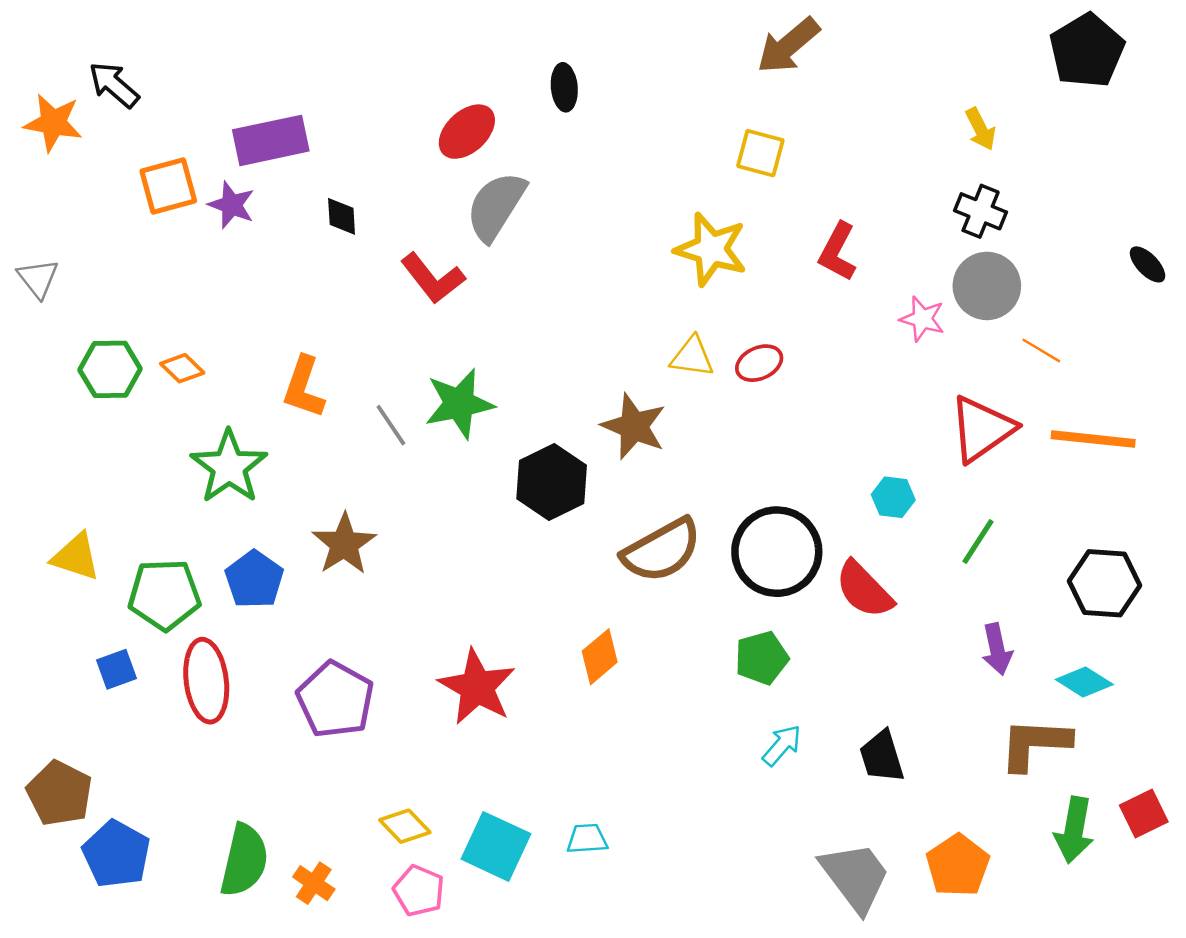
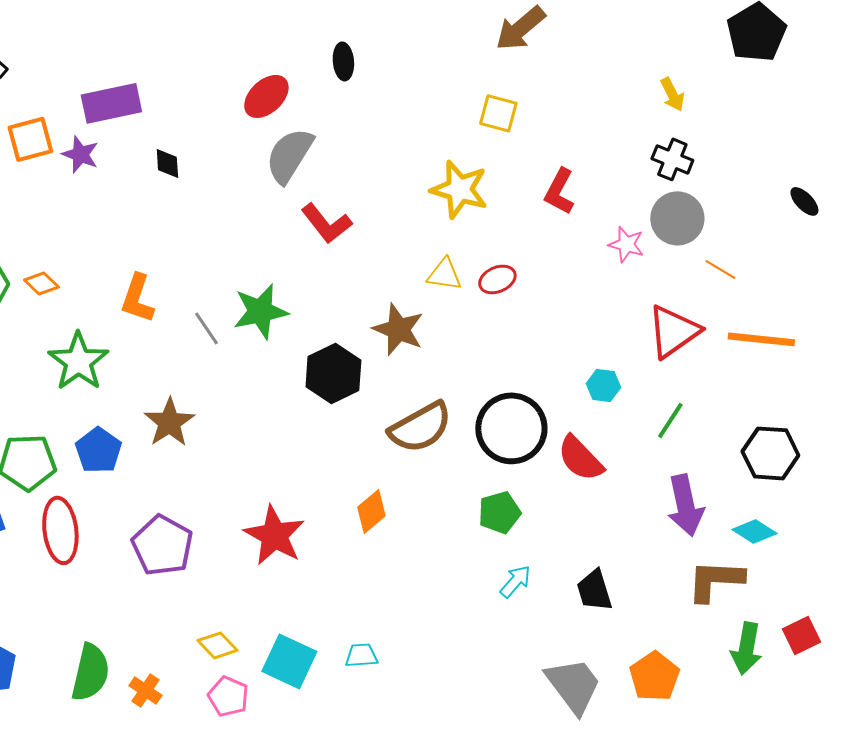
red L-shape: (433, 278) -> (326, 223), moved
purple arrow: (997, 649) -> (685, 505), size x1.5

